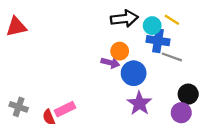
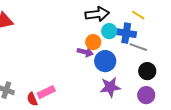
cyan circle: (152, 26) -> (109, 31), moved
black circle: (188, 94) -> (147, 71), moved
purple star: (139, 103) -> (110, 87), turned 30

